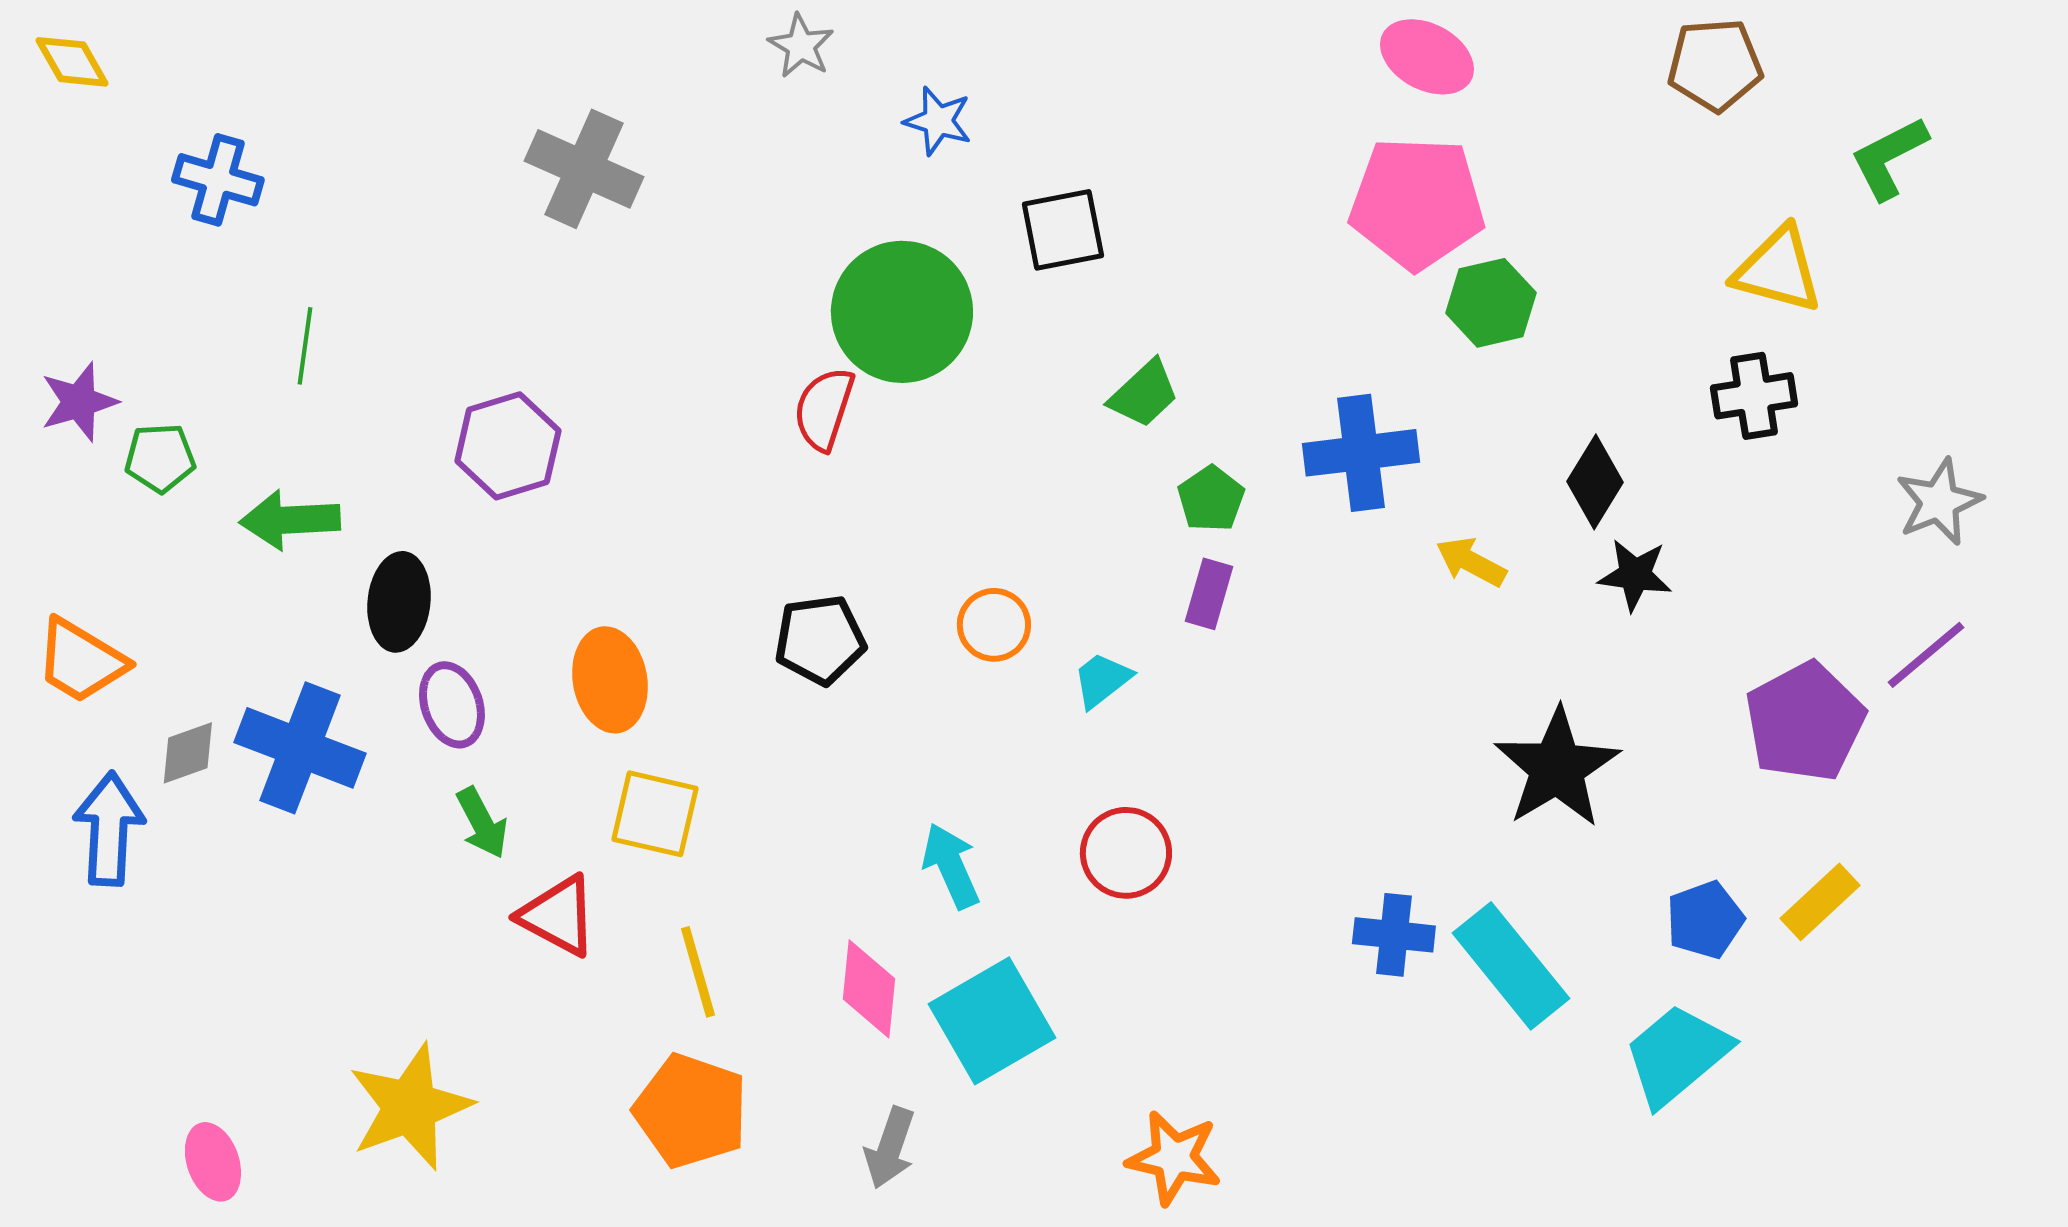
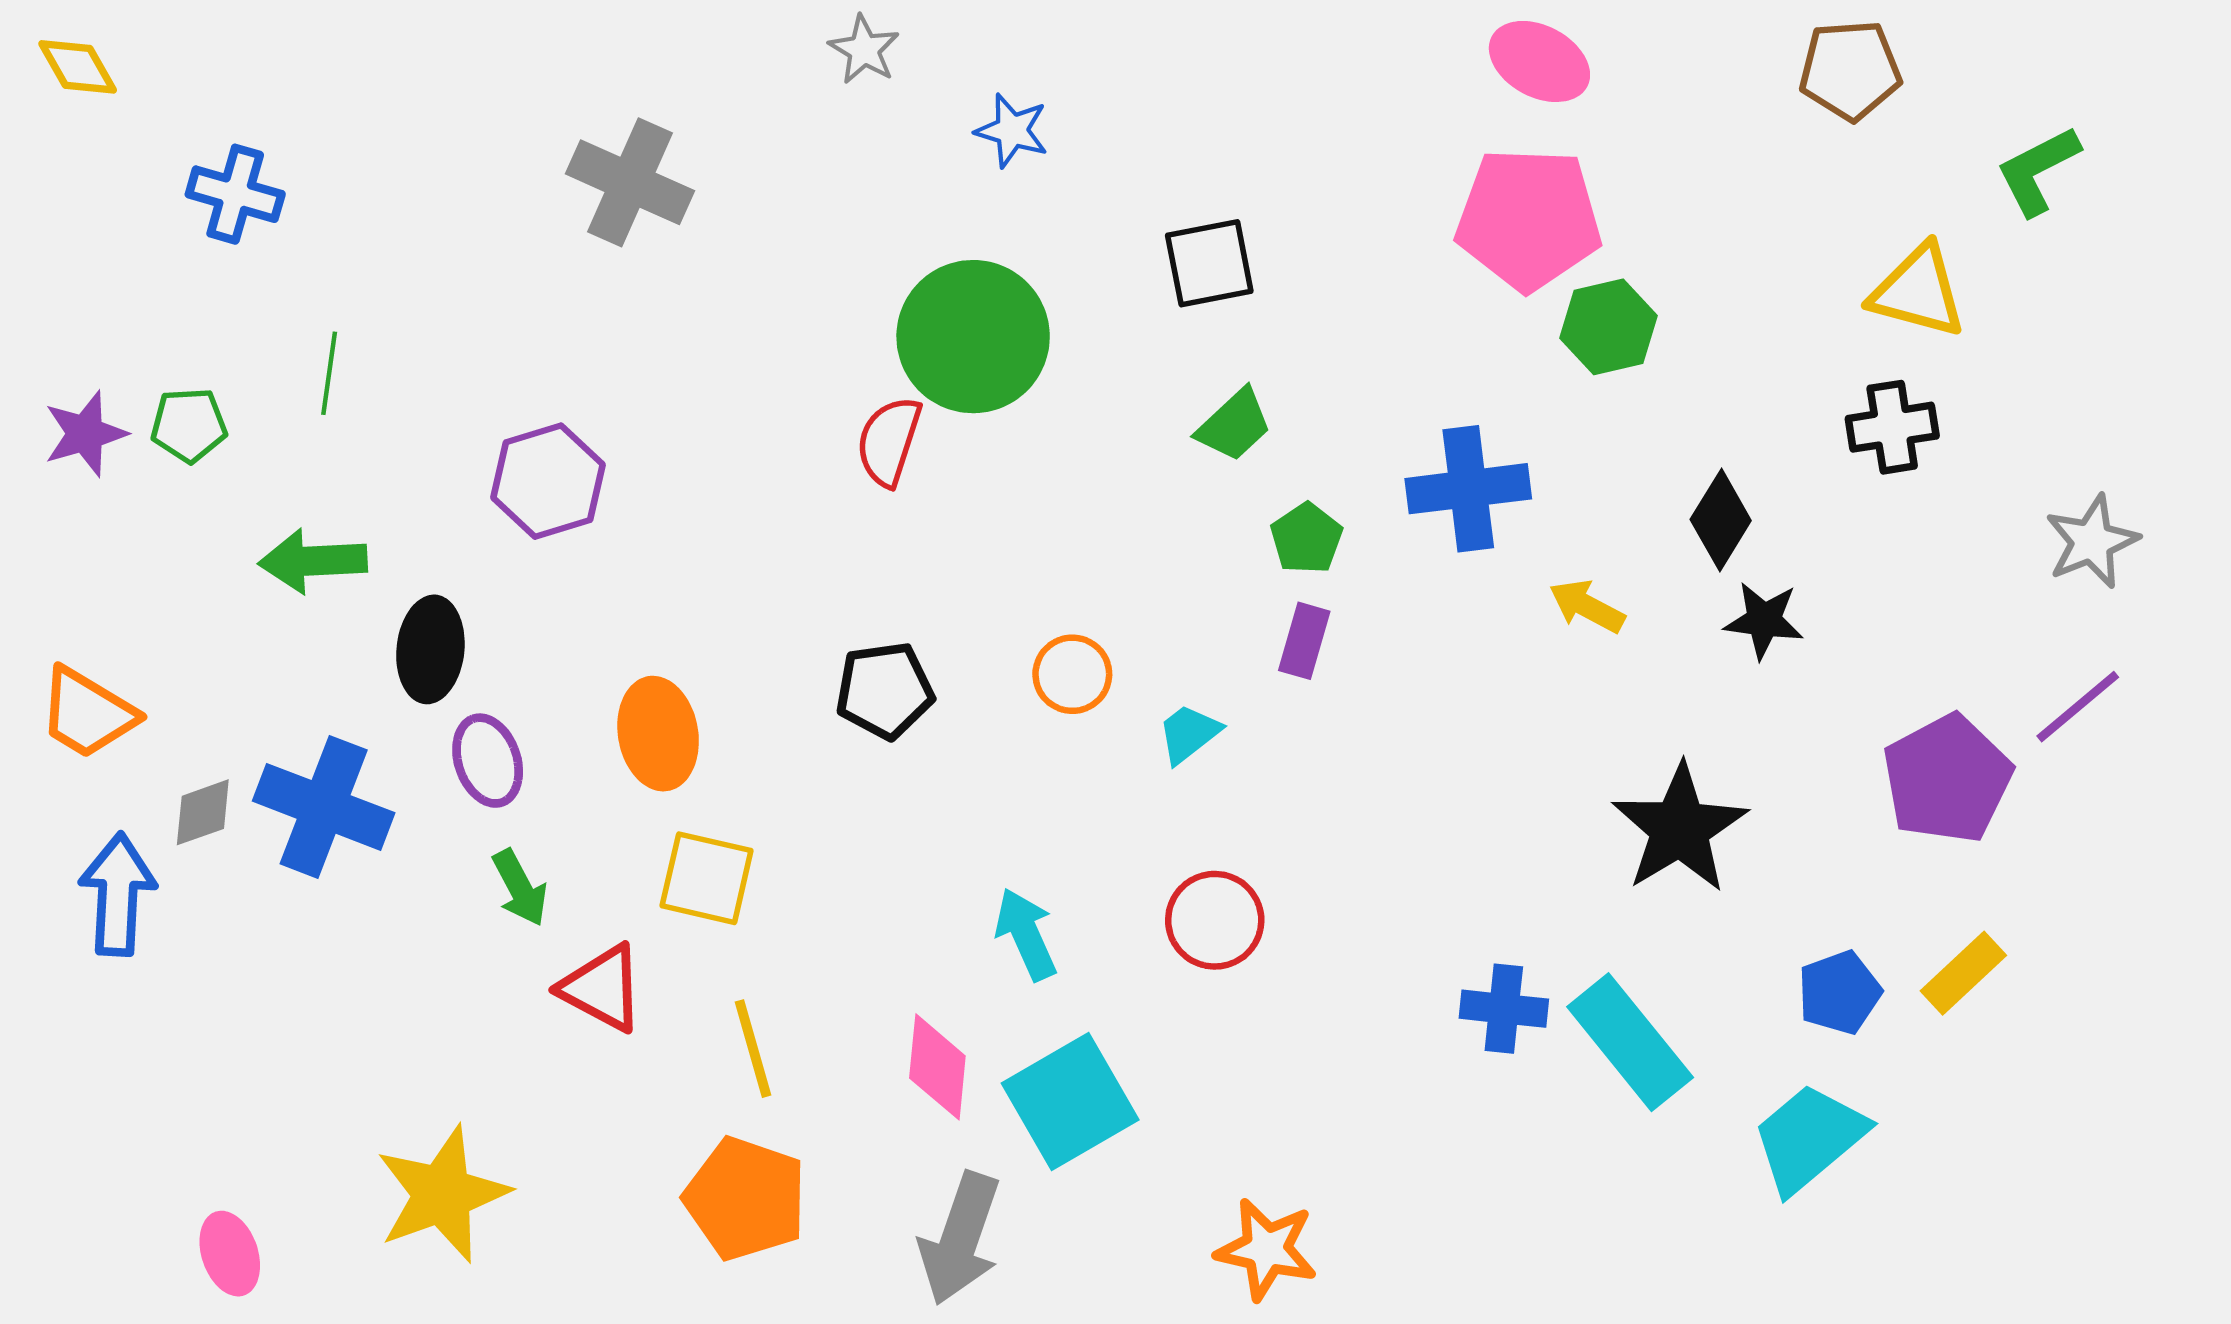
black square: (1063, 230) -> (1209, 263), moved
green pentagon: (160, 458) -> (189, 425), moved
gray arrow: (890, 1148) -> (960, 1238), size x1.5

